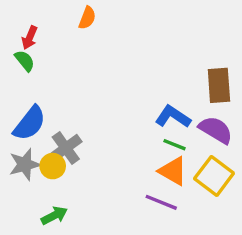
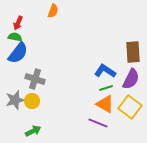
green semicircle: (25, 61) -> (15, 37), turned -40
blue semicircle: (30, 123) -> (18, 53), moved
purple semicircle: (216, 130) -> (131, 79), turned 85
green line: (175, 145) -> (106, 88), turned -40
gray cross: (66, 148) -> (35, 79), moved, turned -36

